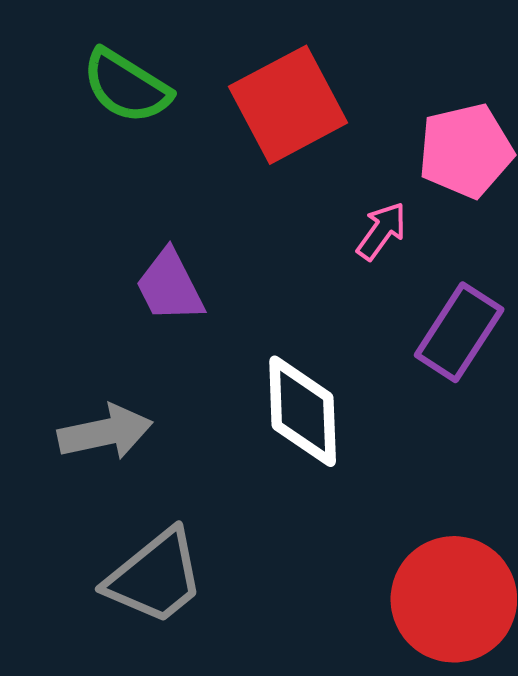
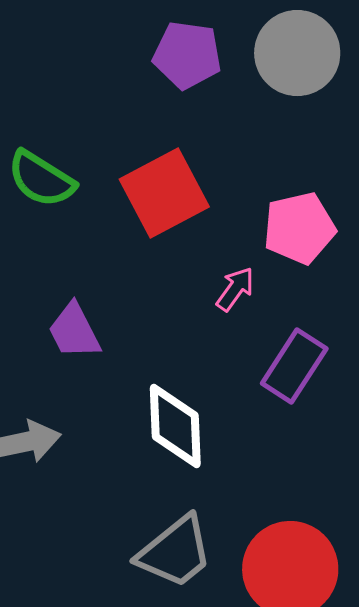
gray trapezoid: (155, 577) -> (175, 552), moved

